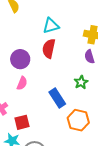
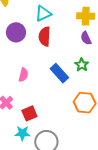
purple circle: (20, 59) -> (16, 32), moved
blue rectangle: (57, 98) -> (59, 73), moved

